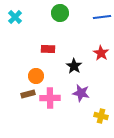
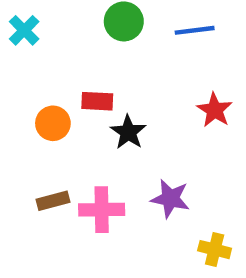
blue line: (102, 17) -> (195, 30), moved
black star: (74, 66) -> (128, 132), moved
orange circle: (36, 76) -> (53, 123), moved

